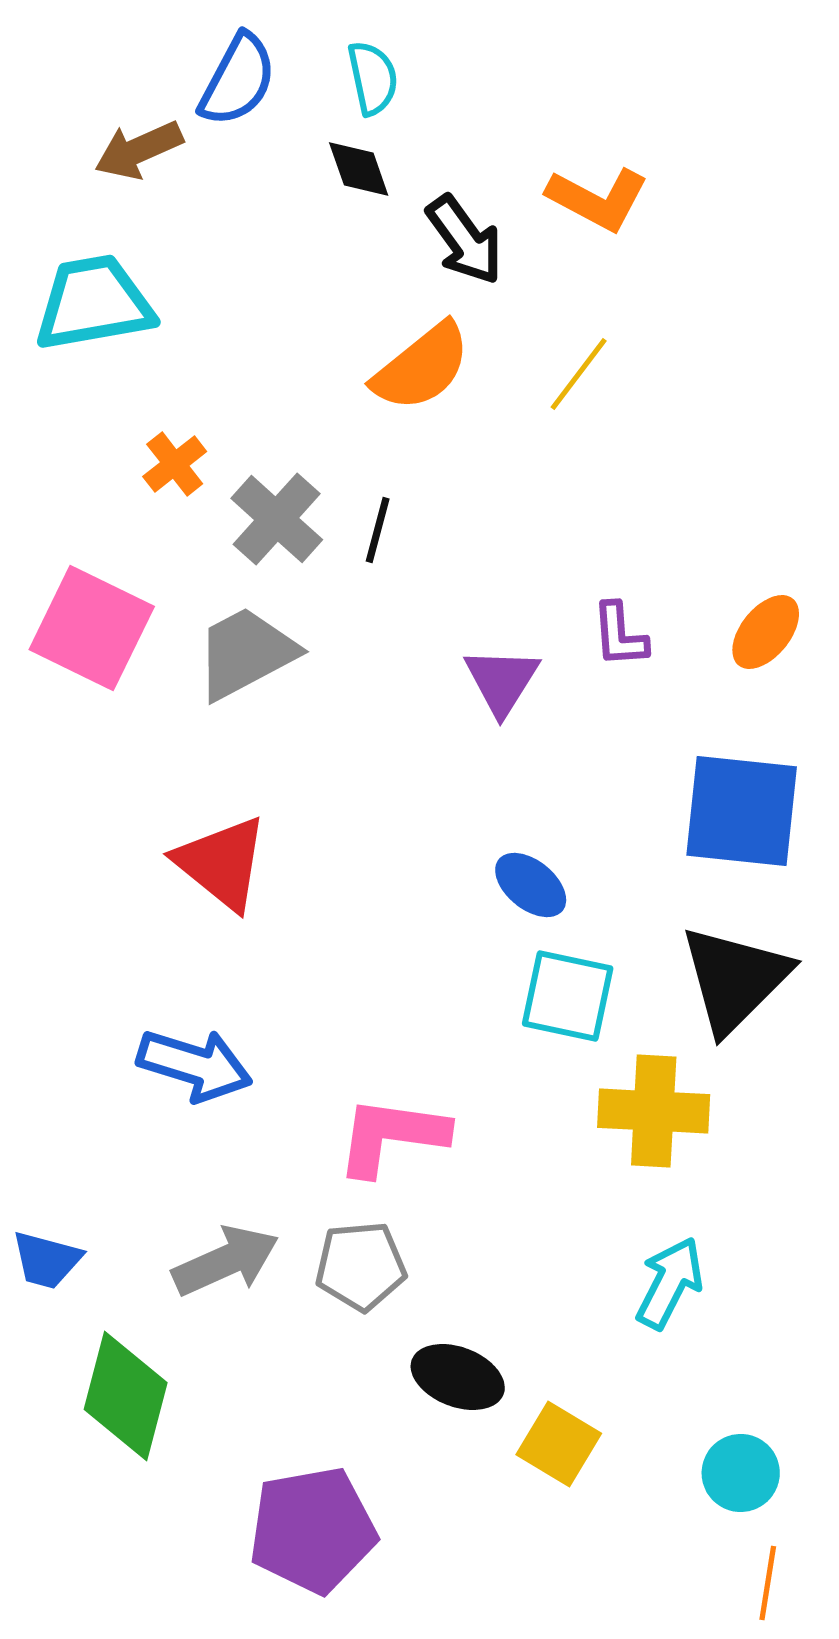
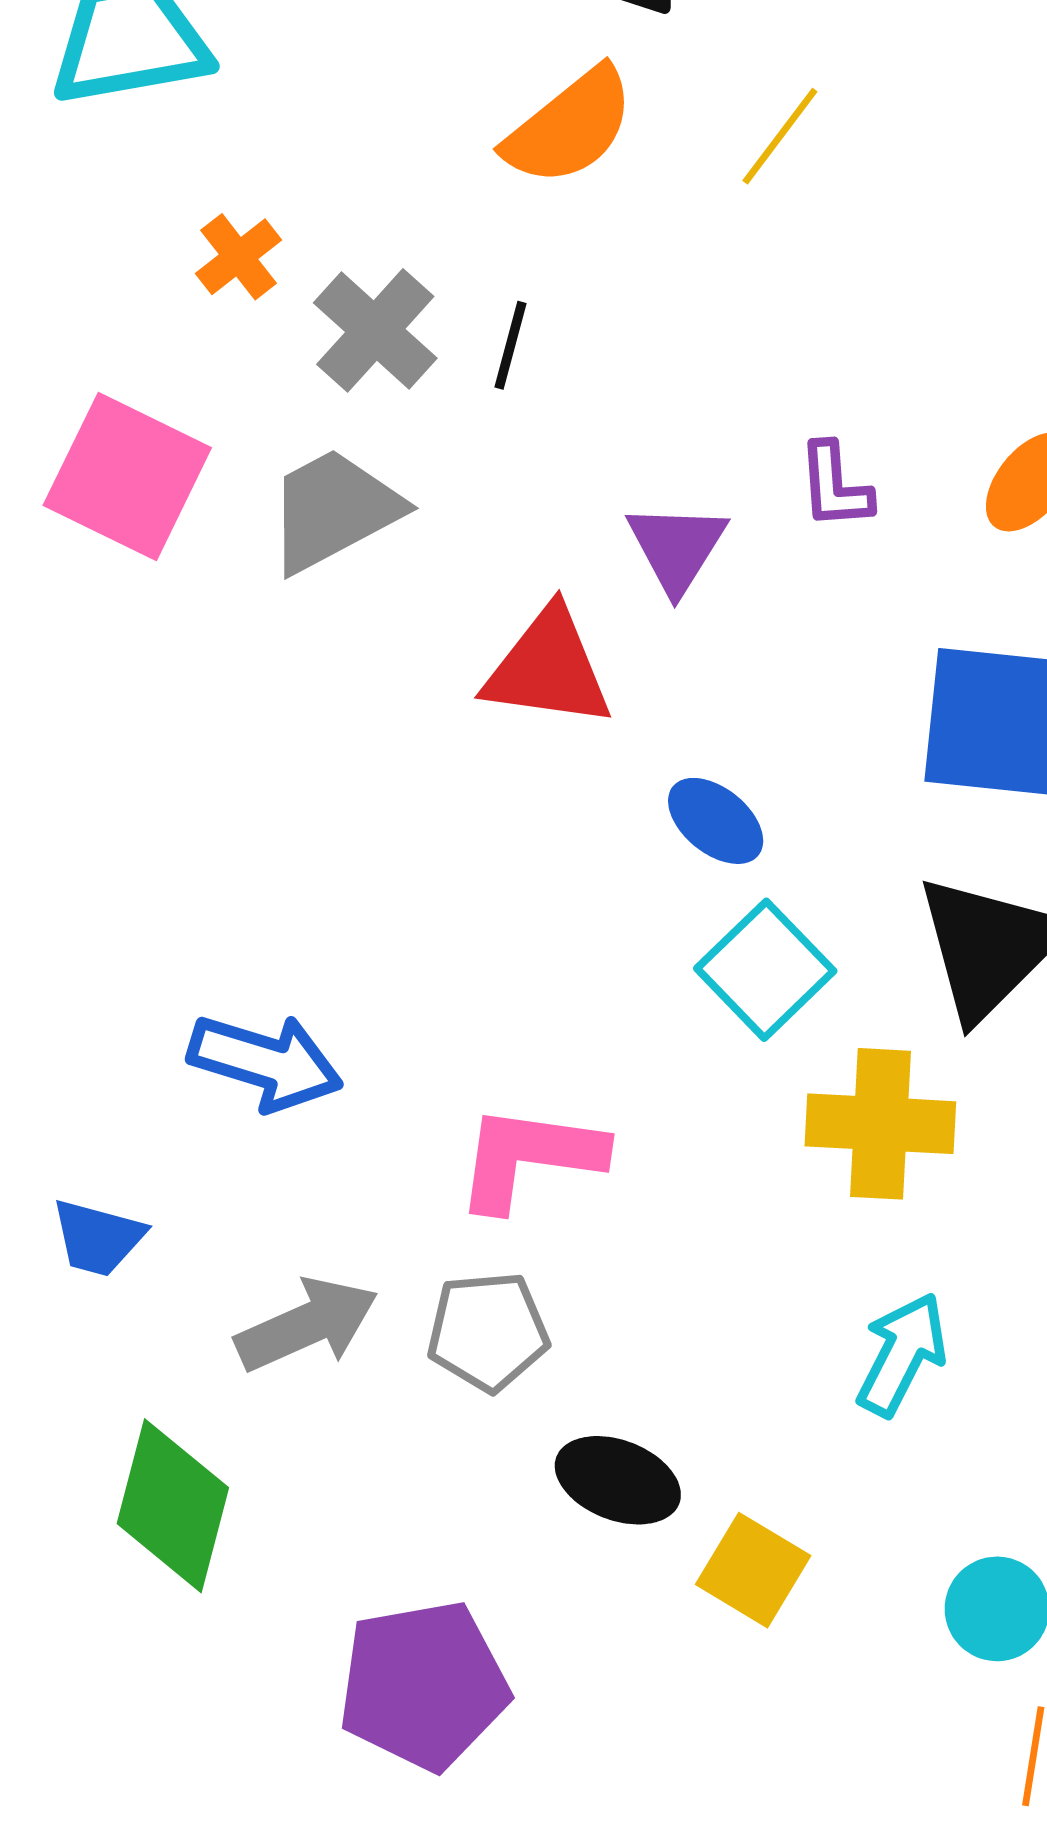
red triangle: (222, 863) -> (548, 668), moved, turned -31
cyan square: (568, 996) -> (765, 970), turned 34
blue trapezoid: (47, 1260) -> (98, 1238), moved

